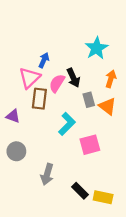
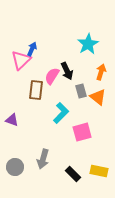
blue arrow: (44, 60) -> (32, 49), moved
pink triangle: (30, 78) -> (21, 60), moved
purple triangle: (13, 116) -> (12, 120), moved
gray circle: (16, 151) -> (15, 167), moved
yellow rectangle: (103, 197) -> (99, 171), moved

